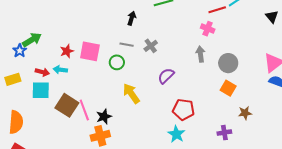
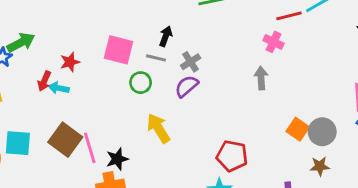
black arrow: (132, 18) -> (166, 36), moved
pink square: (90, 51) -> (119, 50), moved
gray circle: (228, 63) -> (322, 132), moved
red arrow: (42, 72) -> (44, 81), moved, turned 96
purple semicircle: (166, 76) -> (187, 86), moved
cyan square: (41, 90) -> (18, 143), moved

